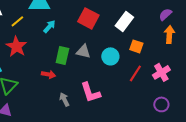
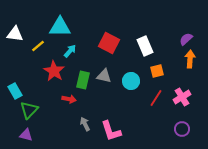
white rectangle: (124, 21) -> (145, 46), turned -60
red star: (16, 46) -> (54, 71), moved
orange square: (136, 46) -> (157, 71), turned -32
pink L-shape: (90, 92) -> (111, 131), moved

